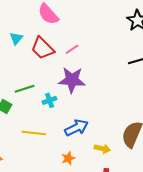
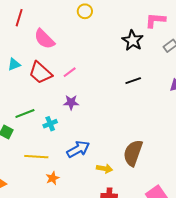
cyan triangle: (16, 38) -> (14, 64), turned 32
purple star: (72, 80) -> (71, 102), size x0.6
orange star: (68, 158) -> (53, 178), moved

